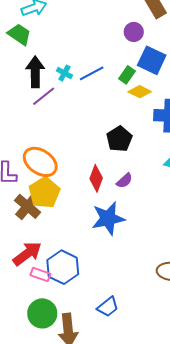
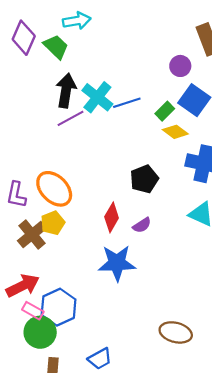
cyan cross: (64, 73) -> (97, 97), size x1.8
yellow pentagon: (44, 193) -> (53, 223), size x0.7
green circle: (42, 313) -> (40, 332), moved

